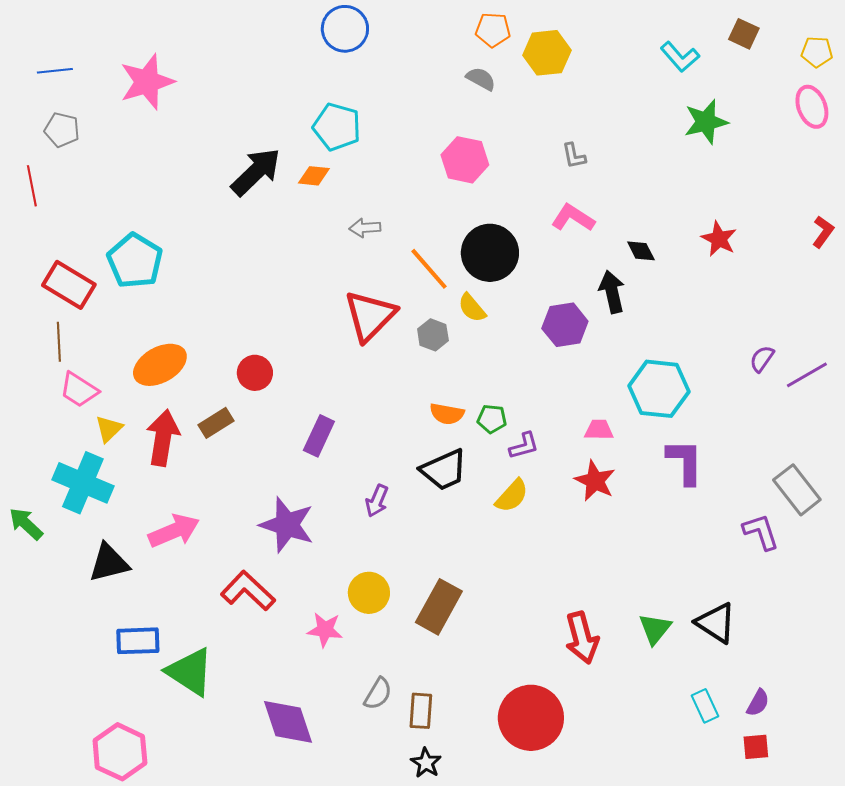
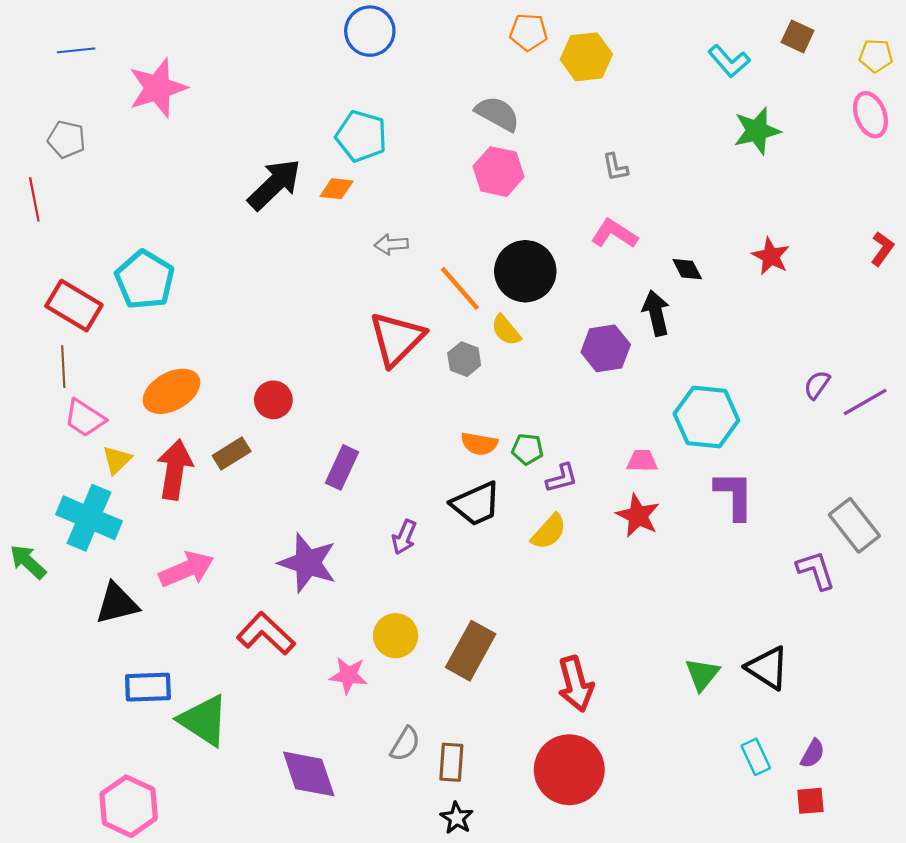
blue line: (55, 71) -> (76, 50), moved
gray semicircle: (481, 79) -> (497, 114), moved, size x1.4
red arrow: (582, 638) -> (576, 684), moved

